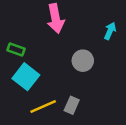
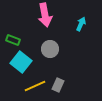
cyan arrow: (110, 31) -> (81, 24), moved
gray circle: (83, 61) -> (50, 49), moved

